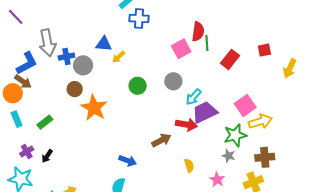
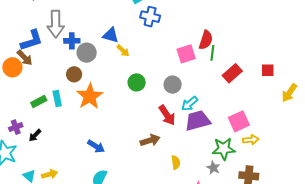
yellow arrow: (119, 57) -> (123, 51), turned -104
cyan rectangle: (17, 119) -> (57, 99), moved
yellow arrow: (260, 121) -> (251, 140), size x0.7
red arrow: (186, 125) -> (167, 115), moved, turned 35
blue arrow: (128, 161) -> (96, 146), moved
yellow semicircle: (189, 165) -> (176, 162), moved

